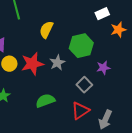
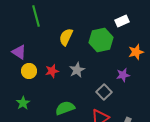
orange star: (118, 30) -> (136, 52), moved
green hexagon: (81, 46) -> (101, 40), moved
red star: (32, 64) -> (52, 71), size x0.6

